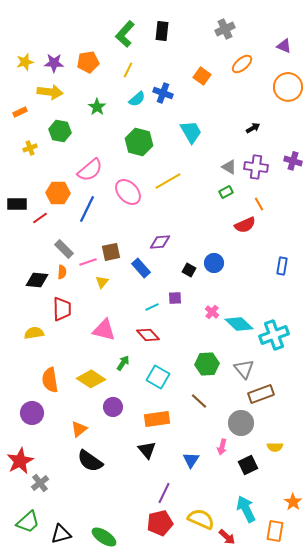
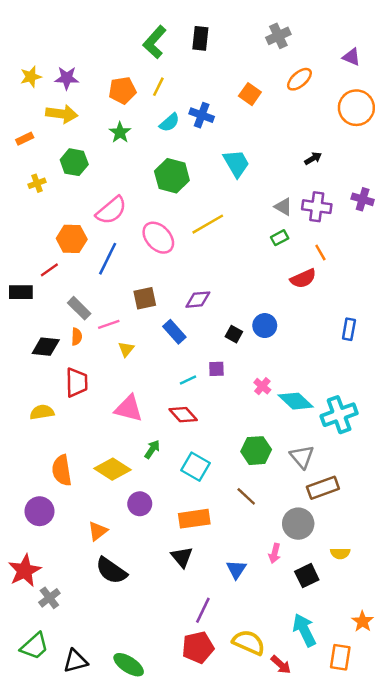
orange pentagon: (88, 62) -> (122, 90), moved
black rectangle: (17, 204) -> (21, 292), moved
brown square: (111, 252) -> (145, 298), moved

